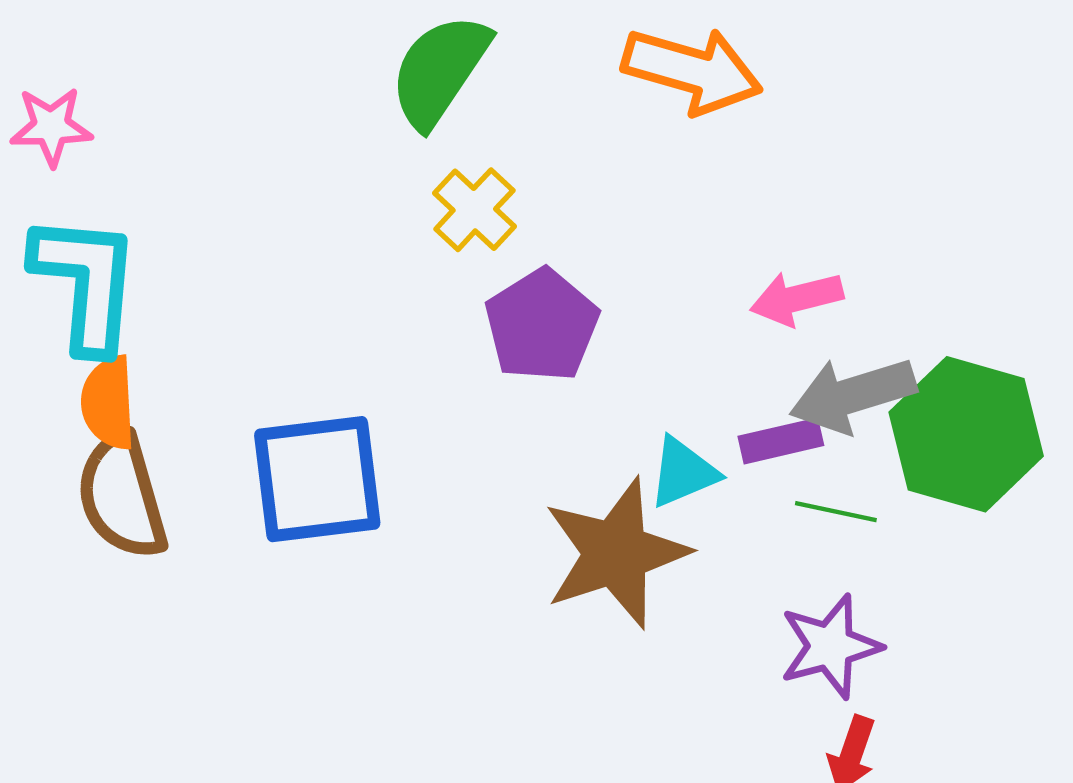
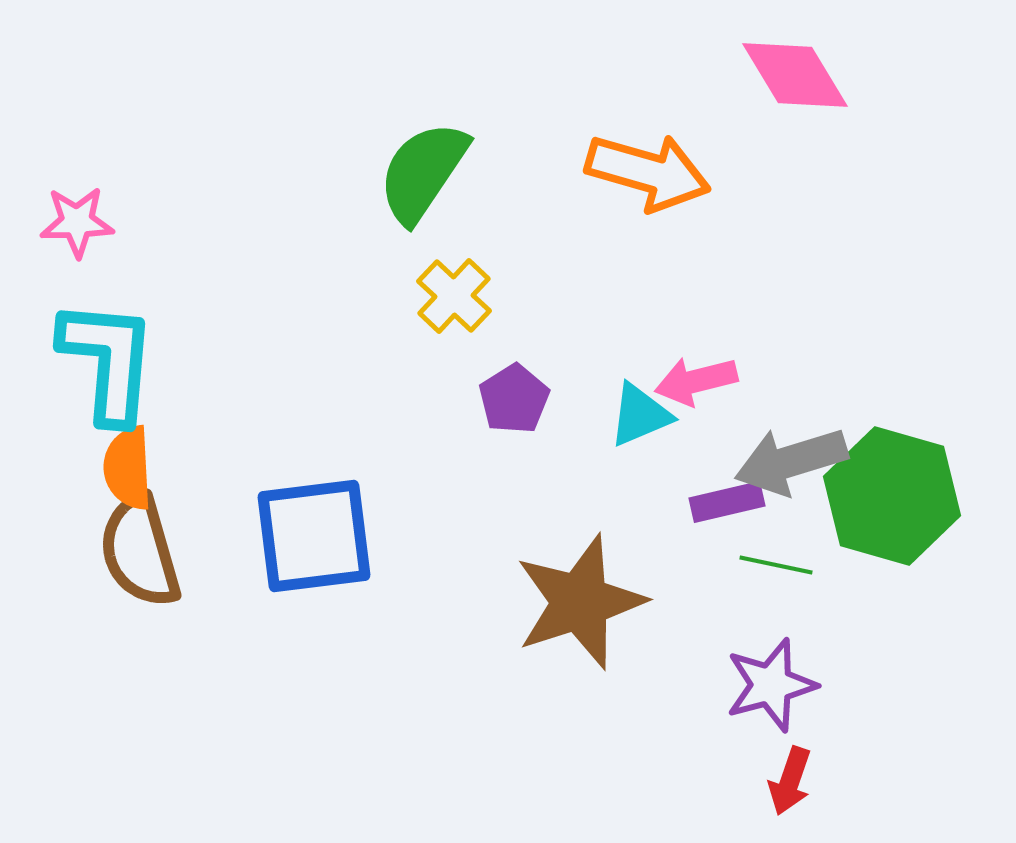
pink arrow: (797, 298) -> (696, 381), moved
purple pentagon: (542, 325) -> (514, 399), size x0.7
cyan triangle: (683, 472) -> (640, 415), moved

